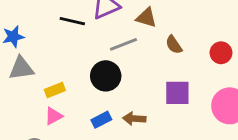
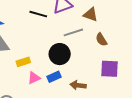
brown semicircle: (174, 45) -> (101, 40), moved
pink triangle: (53, 116) -> (34, 78), moved
blue rectangle: (101, 120) -> (54, 77), moved

